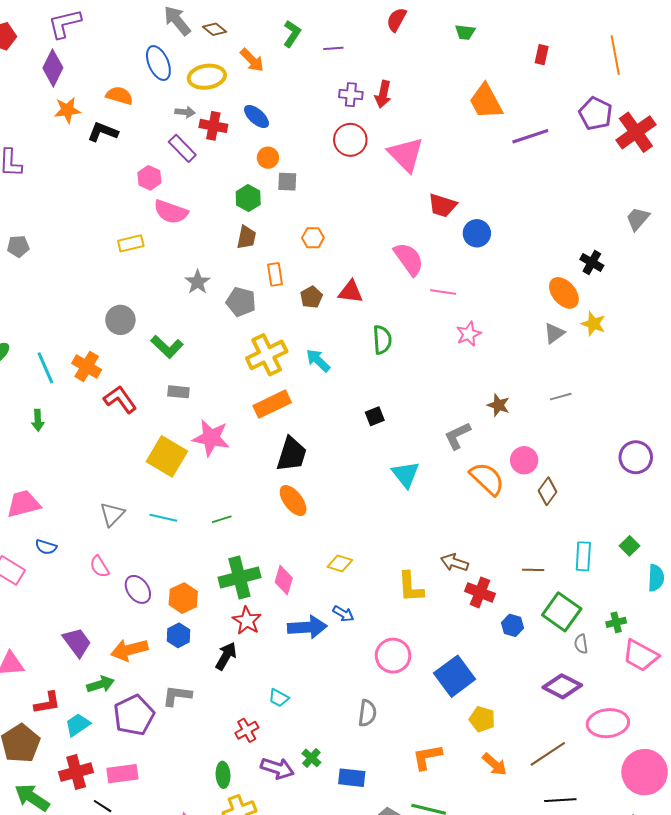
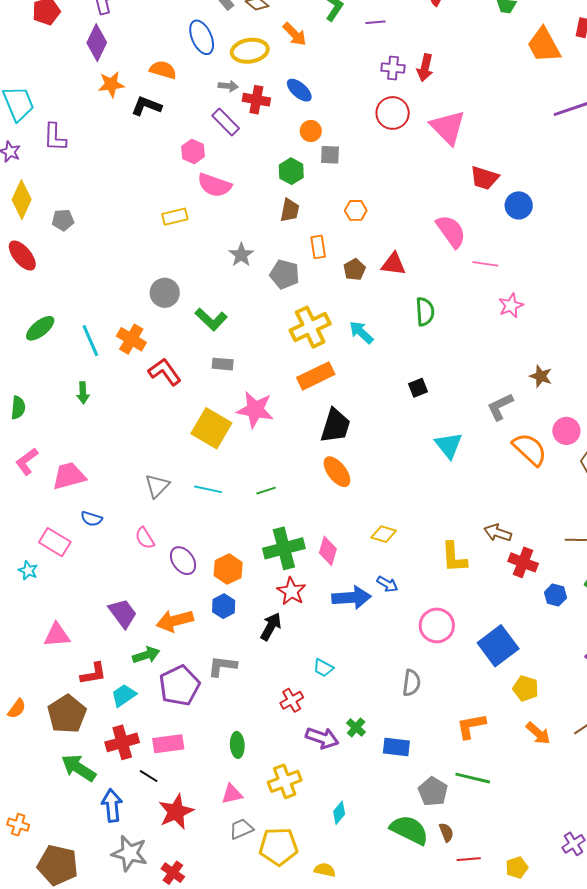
orange trapezoid: (486, 101) -> (544, 45), moved
green ellipse: (223, 775) -> (237, 745), moved

